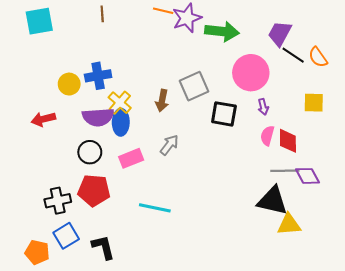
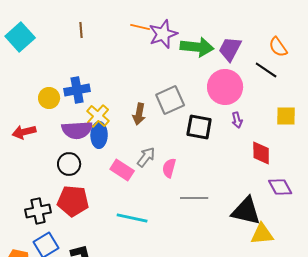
cyan square: (39, 21) -> (20, 37), turned -32
purple trapezoid: (280, 33) -> (230, 49), moved
orange semicircle: (318, 57) -> (278, 47), moved
pink semicircle: (267, 136) -> (169, 168), moved
pink rectangle: (131, 158) -> (122, 170), moved, turned 55
gray line: (285, 171) -> (194, 198), moved

